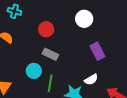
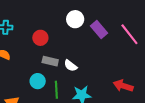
purple rectangle: (97, 51) -> (99, 29), moved
white semicircle: (91, 80) -> (71, 66), moved, turned 80

